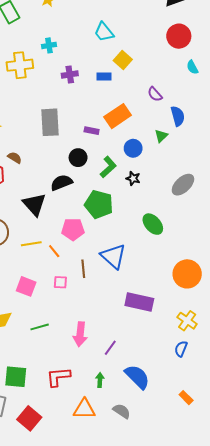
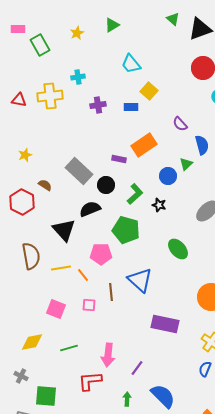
gray rectangle: (50, 122) -> (79, 171), moved, turned -44
blue circle: (133, 148) -> (168, 176), moved
red L-shape: (58, 377) -> (90, 381), moved

